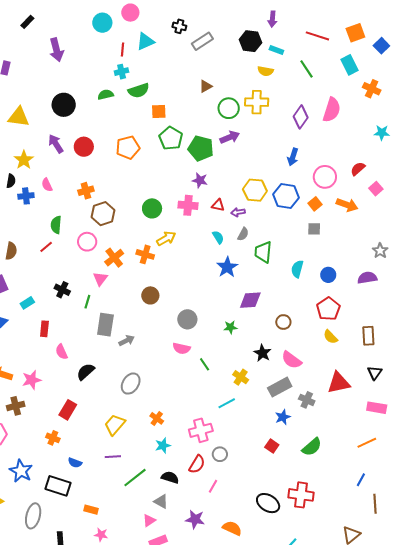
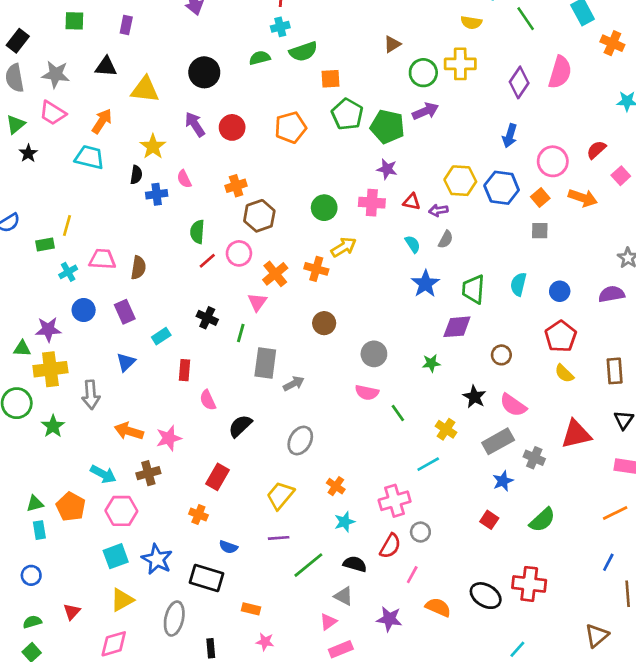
red line: (46, 247) -> (207, 261), moved
green trapezoid: (263, 252) -> (473, 289), moved
orange semicircle: (232, 528) -> (438, 607), moved

